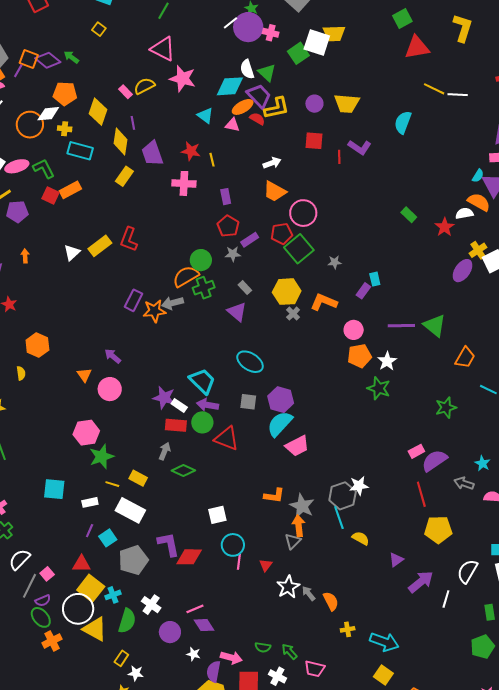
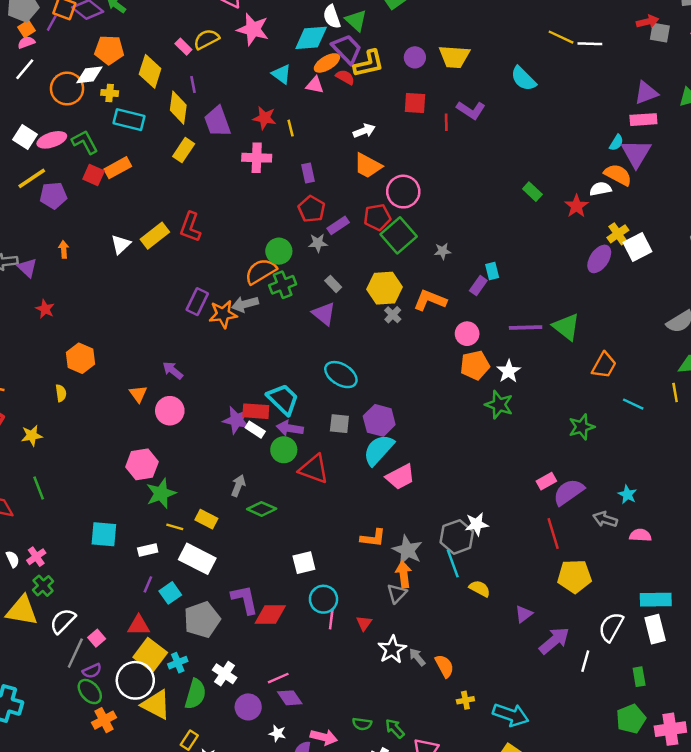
cyan semicircle: (403, 122) -> (523, 79), turned -65
red rectangle: (176, 425) -> (256, 411), moved

